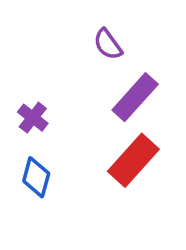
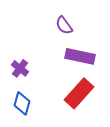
purple rectangle: (135, 97) -> (80, 56), turned 60

